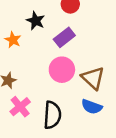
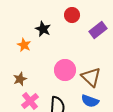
purple rectangle: (64, 37) -> (98, 30), moved

